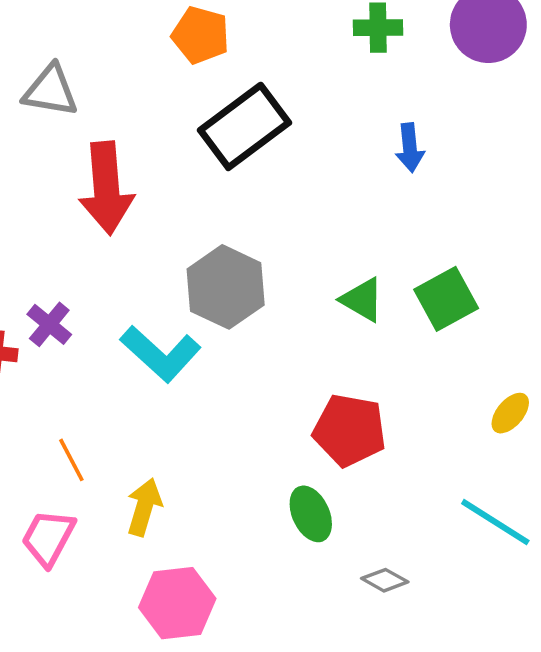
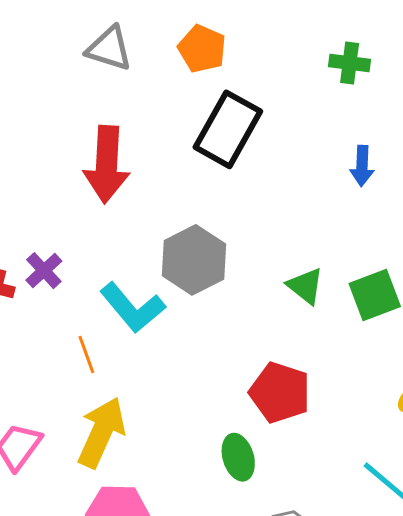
gray triangle: (50, 91) -> (109, 49), moved
black rectangle: (244, 126) -> (228, 129), turned -32
orange line: (71, 460) -> (86, 354), moved
yellow arrow: (144, 507) -> (101, 432), size x1.5

